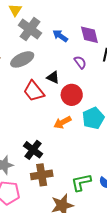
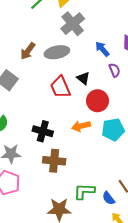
blue arrow: (60, 36) -> (102, 49), moved
black cross: (33, 150) -> (43, 131), moved, turned -36
brown cross: (42, 175) -> (54, 161), moved

